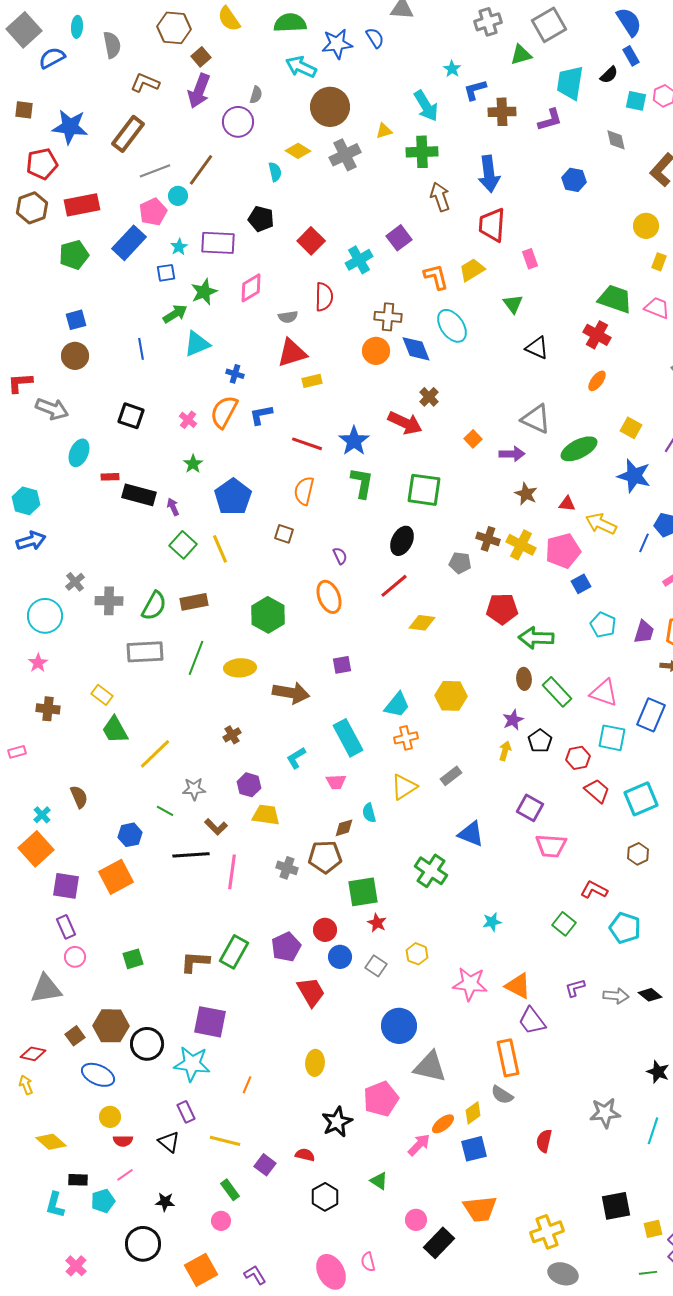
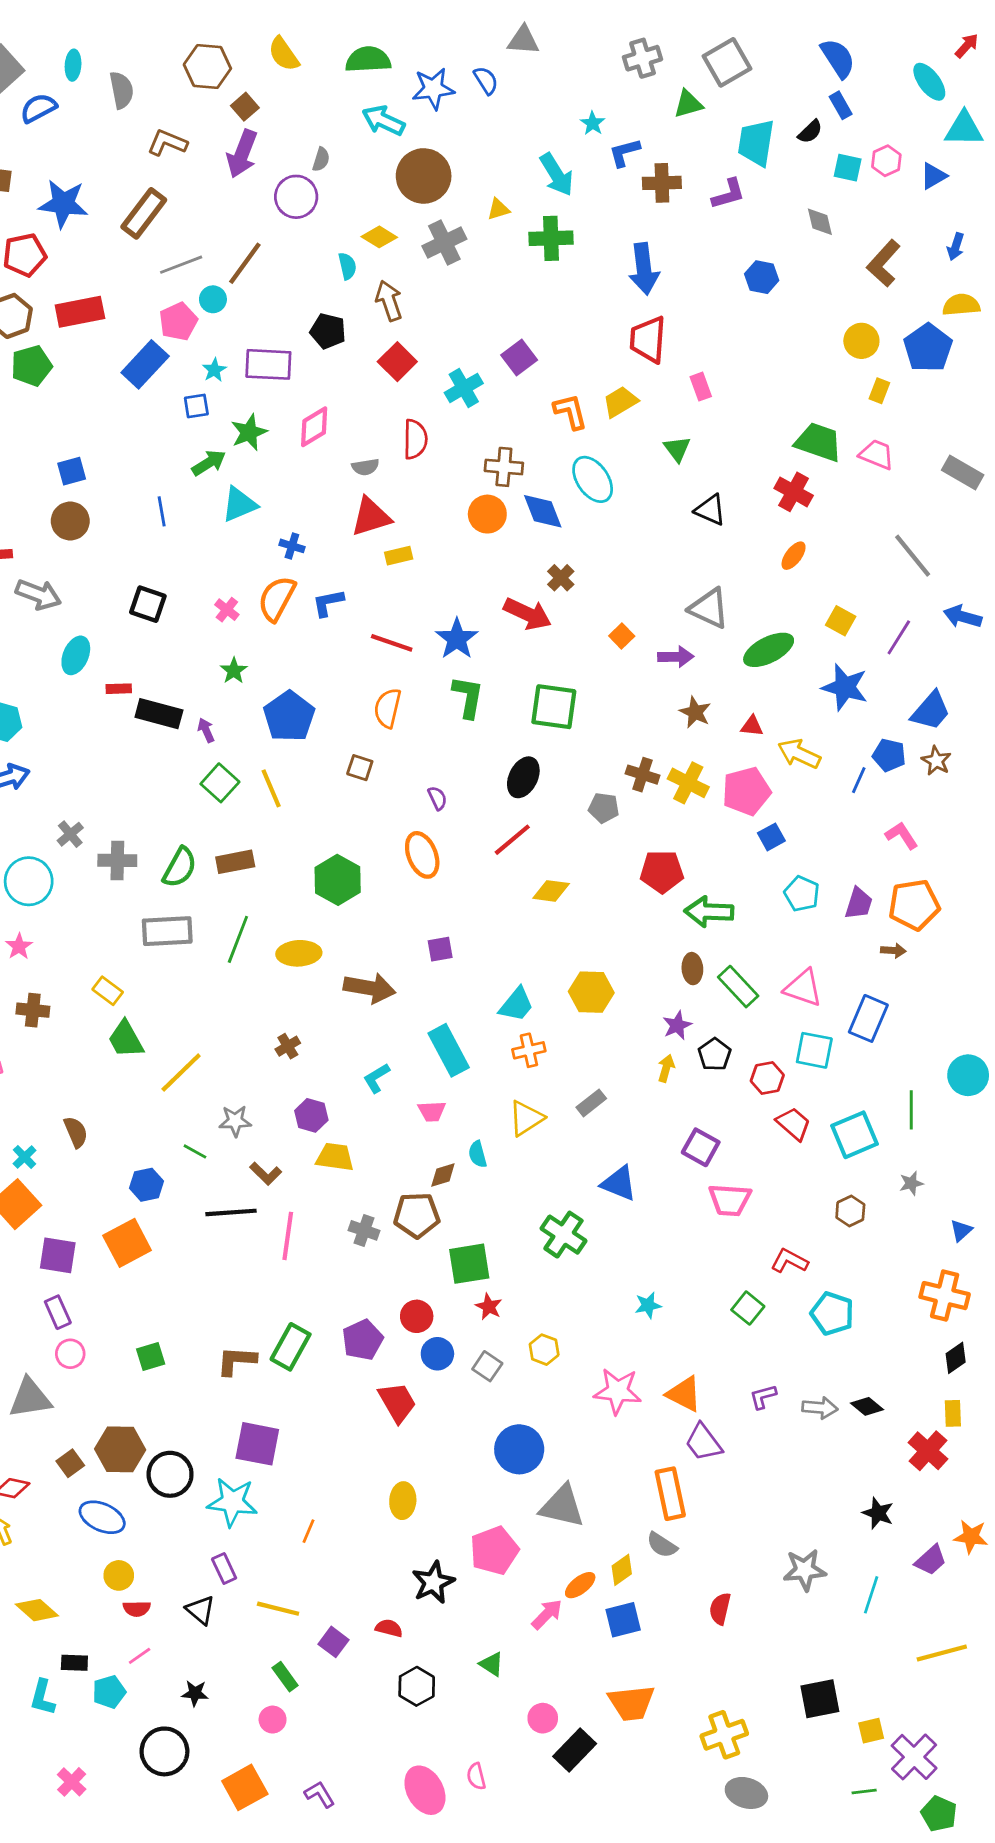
brown arrow: (440, 197) -> (389, 301), moved
green pentagon: (74, 255) -> (31, 366), moved

